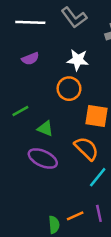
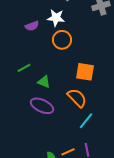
white star: (78, 60) -> (56, 18), moved
orange circle: (69, 89) -> (62, 40), moved

